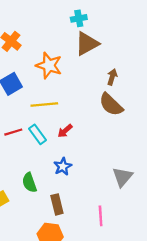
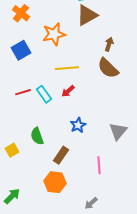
orange star: (49, 65) -> (54, 34), turned -30
yellow line: (44, 104) -> (67, 68), moved
blue star: (63, 167) -> (78, 125), moved
brown rectangle: (57, 204) -> (61, 155), turned 48

